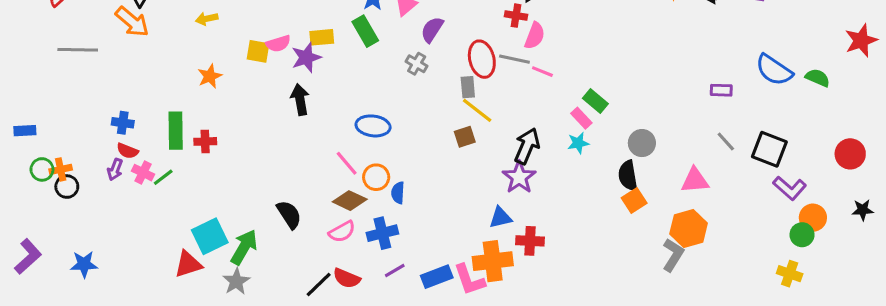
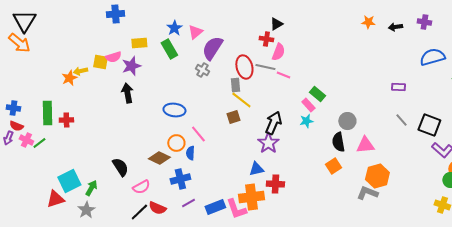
yellow arrow: (207, 19) -> (80, 71), moved
purple semicircle: (432, 30) -> (212, 48), size x1.4
yellow rectangle: (322, 37) -> (139, 43), moved
blue semicircle: (774, 70) -> (432, 57), moved, turned 130
pink line: (347, 163) -> (198, 134), moved
pink triangle: (695, 180) -> (365, 145), moved
orange square: (634, 201) -> (333, 166), moved
pink semicircle: (342, 232) -> (141, 187), moved
green arrow: (244, 247) -> (91, 188), size x0.7
gray L-shape: (673, 255) -> (367, 193), turned -100

